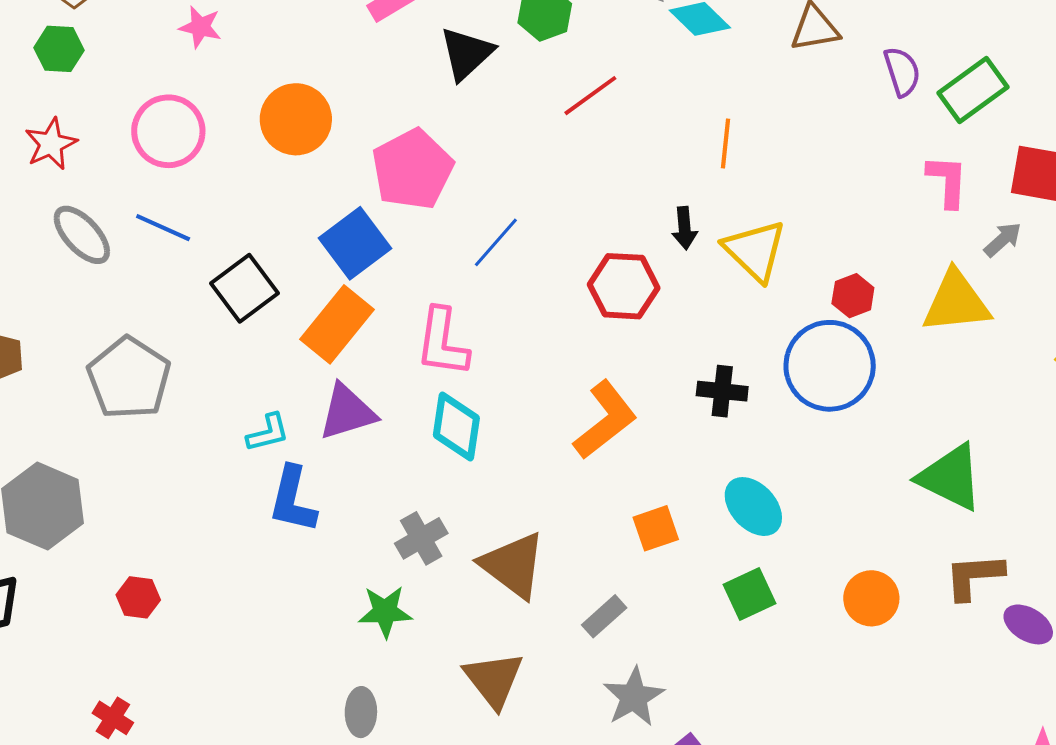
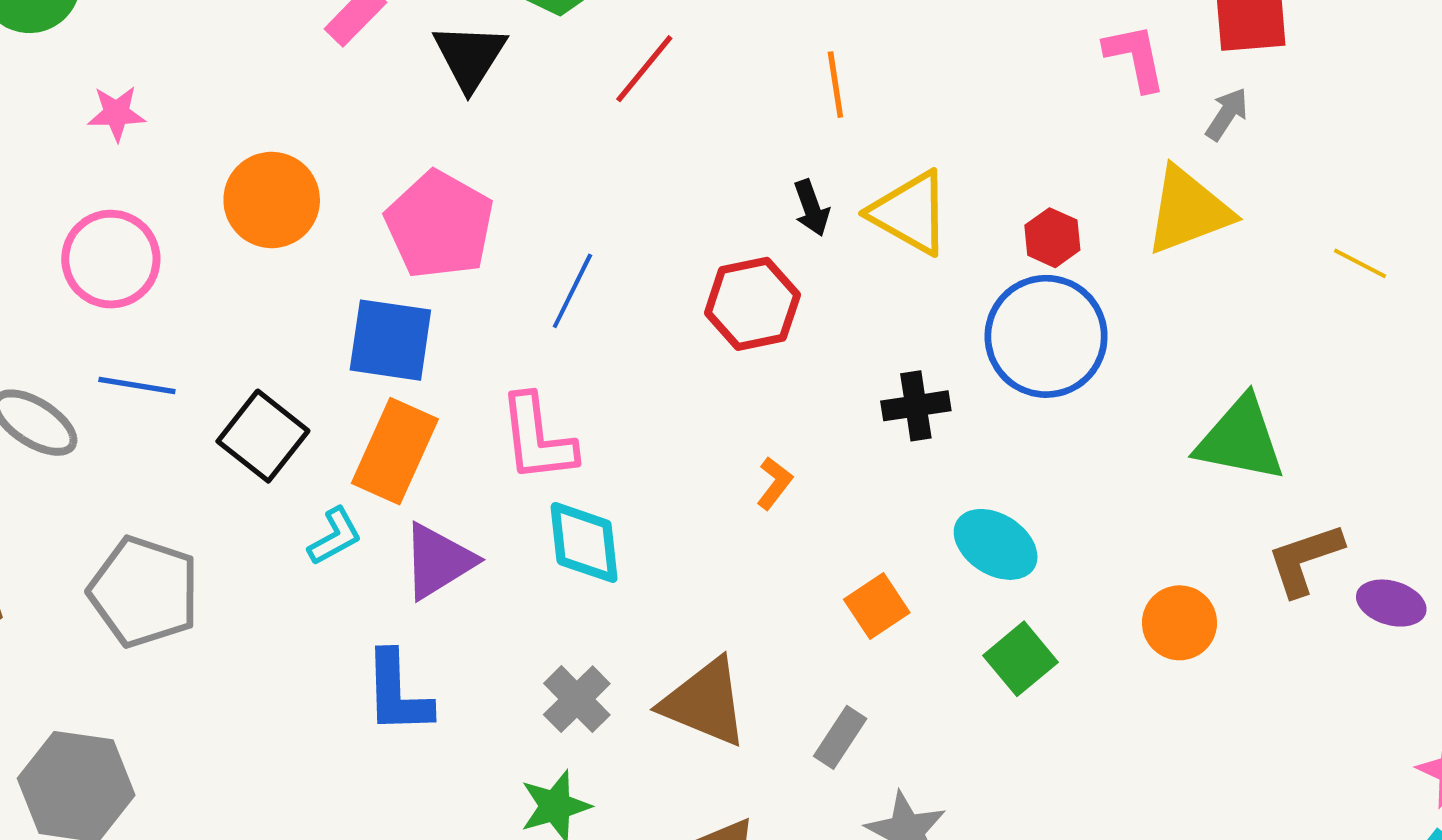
blue square: (355, 243) -> (390, 340), turned -30
orange L-shape: (605, 420) -> (774, 483), size x0.5
cyan L-shape: (268, 433) -> (335, 536), moved

